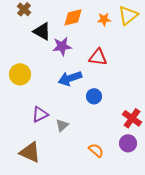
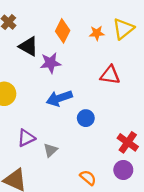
orange diamond: (73, 17) -> (63, 31), turned -50
red triangle: (98, 57) -> (110, 75), moved

